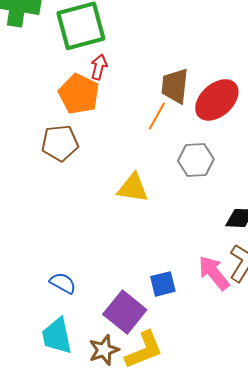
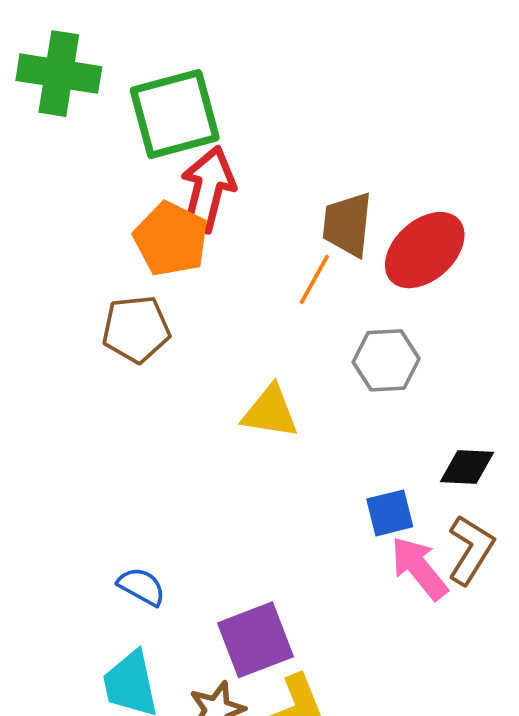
red arrow: (99, 67) -> (208, 189), size x1.8
blue square: (163, 284) -> (390, 513), moved
purple square: (125, 312) -> (256, 640), turned 30

